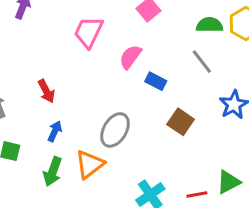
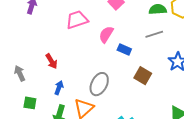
pink trapezoid: (89, 32) -> (77, 20), turned 50
gray line: (202, 62) -> (154, 34), turned -66

